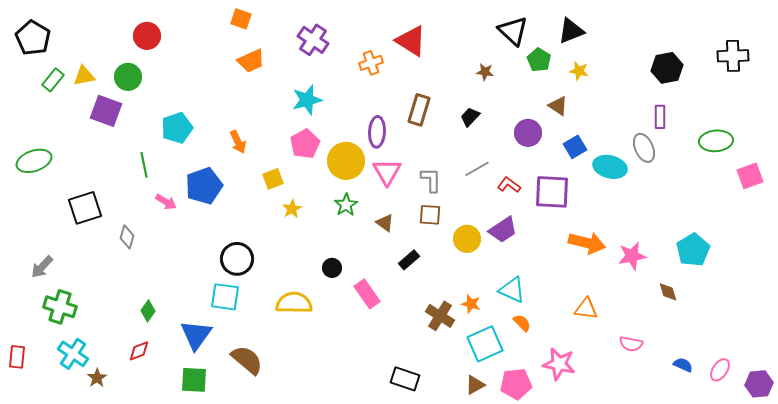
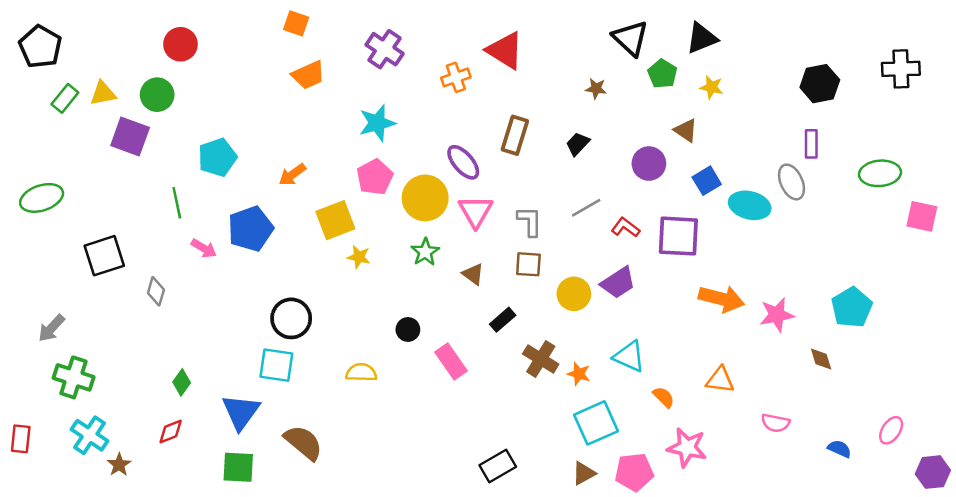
purple ellipse: (377, 132) -> (463, 162), turned -44
orange arrow: (238, 142) -> (292, 175), turned 80
pink square: (750, 176) -> (922, 216), turned 32
yellow square: (273, 179) -> (335, 220), size x1.5
yellow star: (292, 209) -> (359, 257), turned -30
yellow semicircle: (294, 303) -> (361, 373), size x0.7
brown cross: (440, 316) -> (541, 359), moved
orange semicircle: (522, 323) -> (664, 397), moved
pink ellipse: (720, 370) -> (891, 430), moved
black rectangle: (405, 379) -> (498, 466), turned -48

